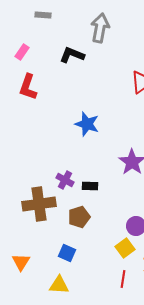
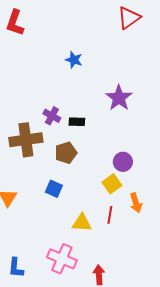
blue star: (87, 124) -> (74, 60), size x0.7
yellow triangle: (59, 285) -> (82, 223), moved

